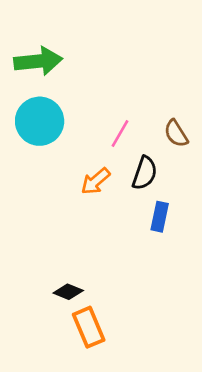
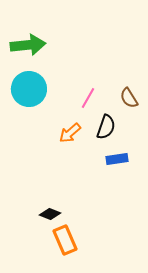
blue rectangle: (160, 217) -> (117, 159), turned 70

